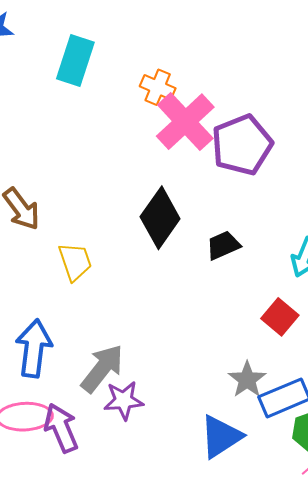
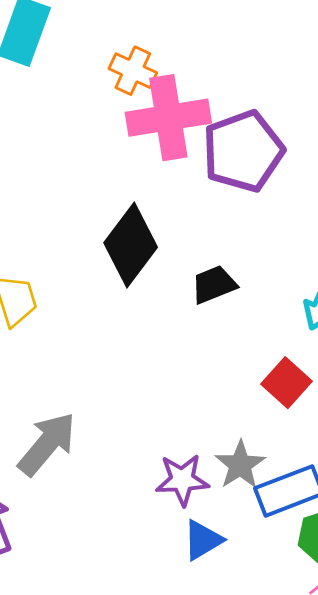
pink cross: (185, 122) -> (168, 118), turned 32
purple star: (124, 400) -> (182, 480), moved
blue triangle: (221, 437) -> (203, 540), size x0.7

